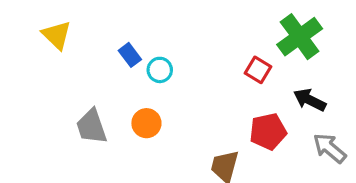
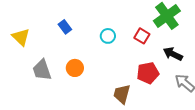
yellow triangle: (57, 35) -> (21, 37), moved
cyan circle: (160, 70) -> (108, 36), moved

